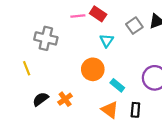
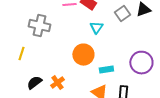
yellow line: (27, 68) -> (21, 54), turned 40
cyan rectangle: (117, 85) -> (106, 70), turned -48

